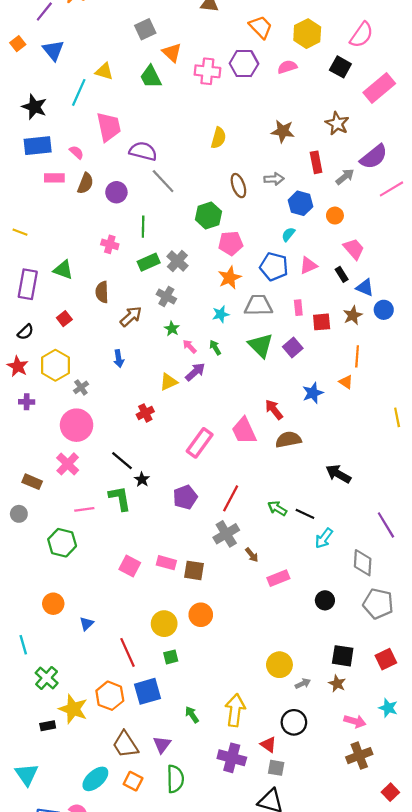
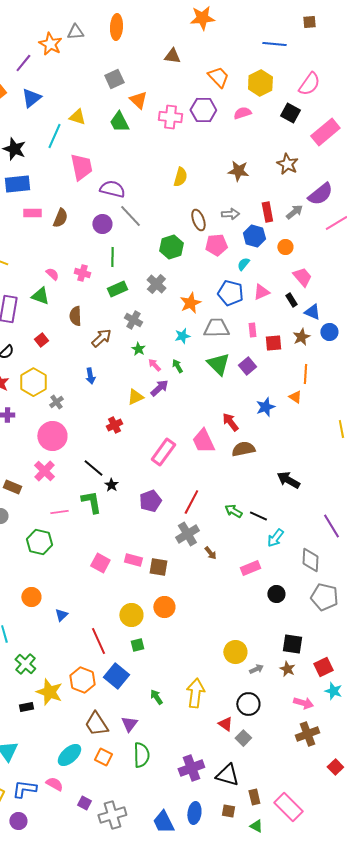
blue triangle: (53, 50) -> (31, 98), turned 30
pink semicircle: (77, 152) -> (52, 274), moved
red rectangle: (316, 162) -> (267, 212), moved
purple circle: (116, 192) -> (102, 224), moved
pink pentagon: (231, 243) -> (216, 245), moved
gray cross: (177, 261) -> (156, 284), moved
pink rectangle: (278, 578) -> (250, 568), moved
red square: (386, 659) -> (323, 667), moved
blue square: (148, 691) -> (116, 676), turned -35
purple cross: (232, 758) -> (191, 768), moved, turned -35
gray square: (276, 768) -> (243, 738), moved, turned 35

